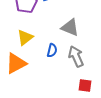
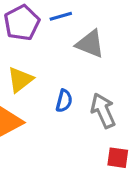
gray triangle: (70, 27) -> (90, 44), moved

